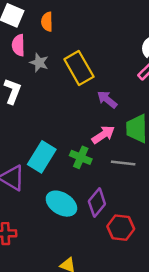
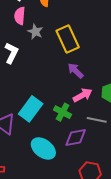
purple arrow: (107, 99) -> (75, 71), moved
purple diamond: (97, 203) -> (76, 138), moved, turned 35

